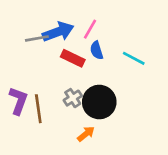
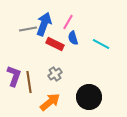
blue arrow: (58, 32) -> (44, 24), turned -50
black circle: (99, 102) -> (89, 97), moved
orange arrow: (86, 134) -> (50, 102), moved, size x1.5

